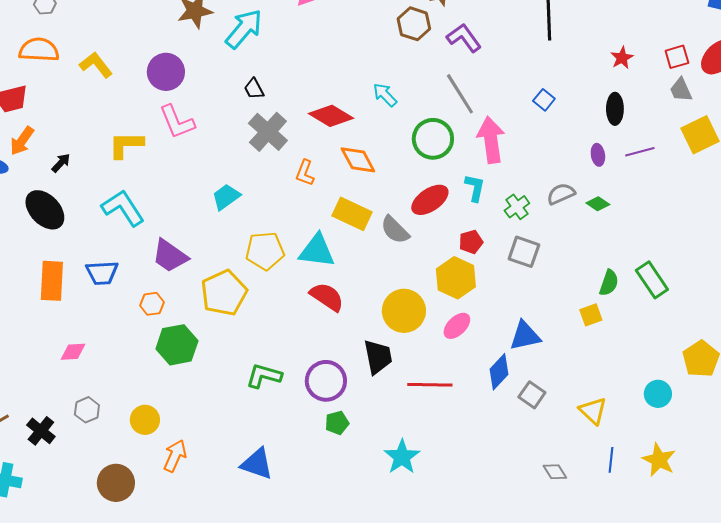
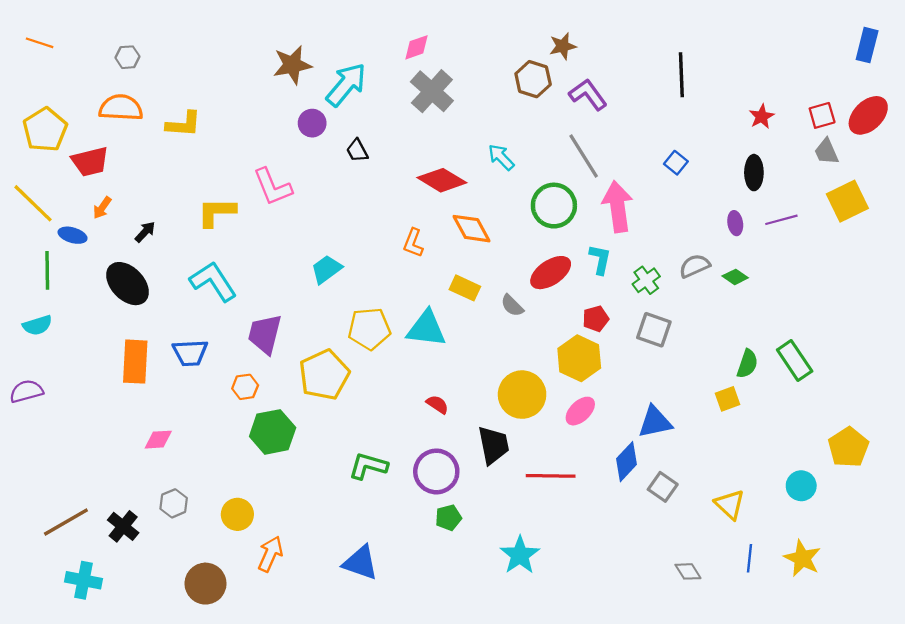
yellow L-shape: (96, 65) -> (184, 124), turned 132
purple circle: (166, 72) -> (312, 123), moved, size x0.7
gray cross: (268, 132) -> (432, 91), moved
orange arrow: (22, 141) -> (102, 208), size x0.7
yellow rectangle: (352, 214) -> (465, 288), size x0.7
gray semicircle: (395, 230) -> (512, 306), size x0.7
purple trapezoid: (170, 256) -> (265, 334), turned 69
red semicircle: (327, 297) -> (437, 404), moved, size x0.6

